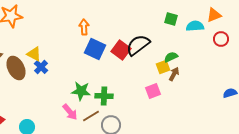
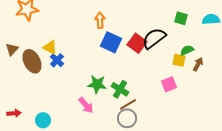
green square: (171, 19) -> (181, 18), moved
yellow square: (163, 67) -> (179, 60), turned 32
brown arrow: (174, 74) -> (198, 64), moved
green cross: (104, 96) -> (120, 89), turned 30
brown line: (91, 116) -> (128, 104), moved

